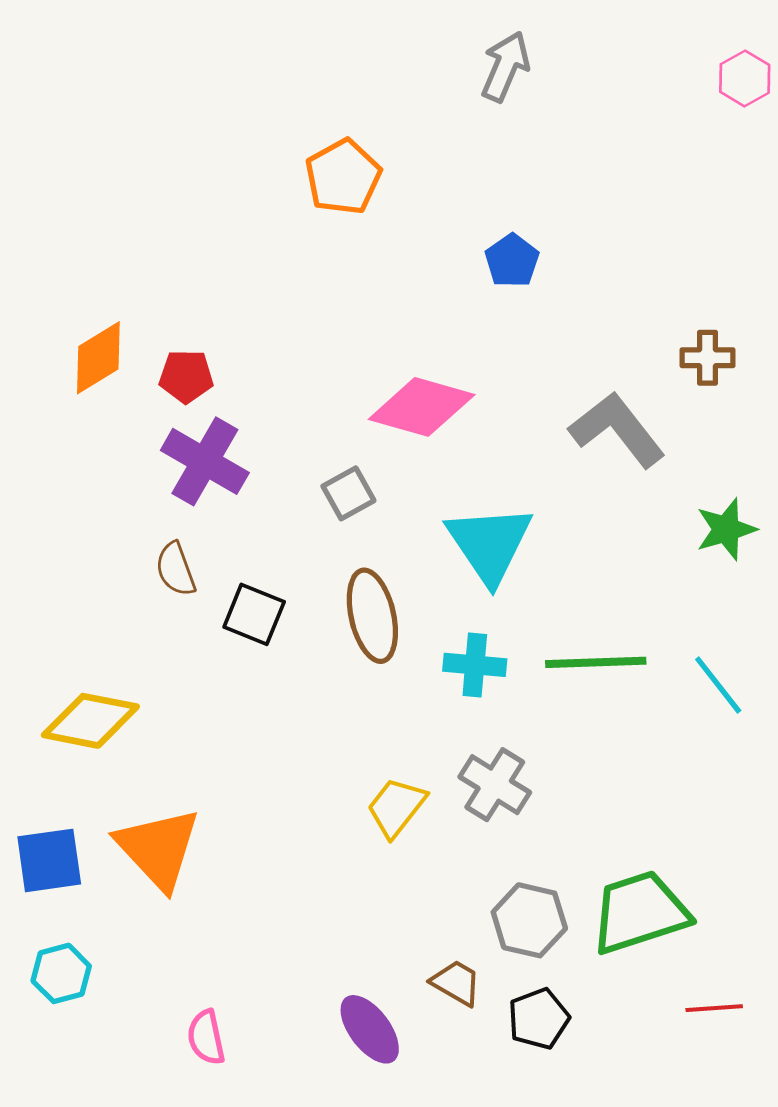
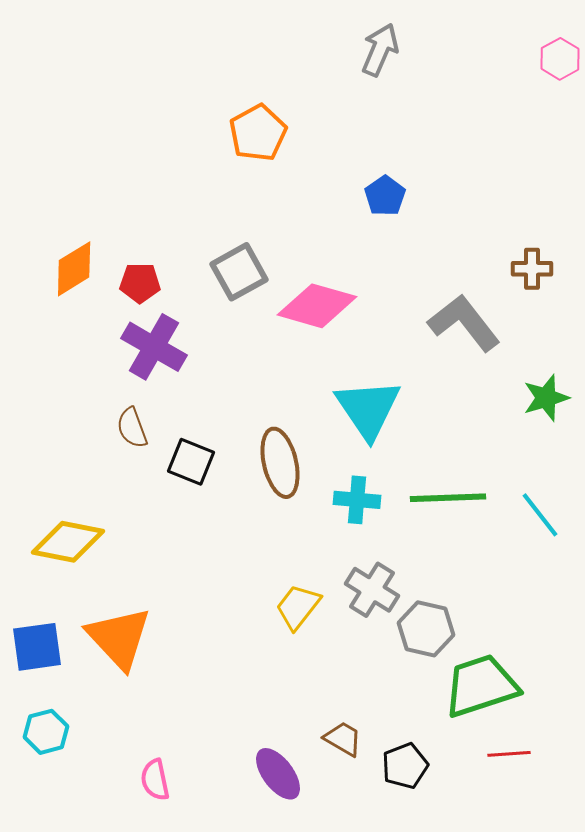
gray square: (348, 493) -> (239, 272), moved, size x1.4
gray hexagon: (529, 920) -> (426, 629), moved
red line: (714, 1008) -> (509, 754), moved

